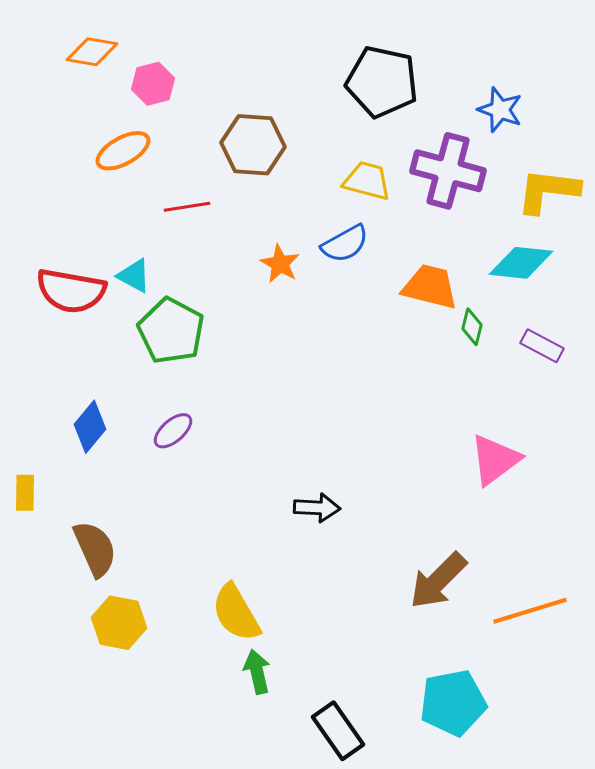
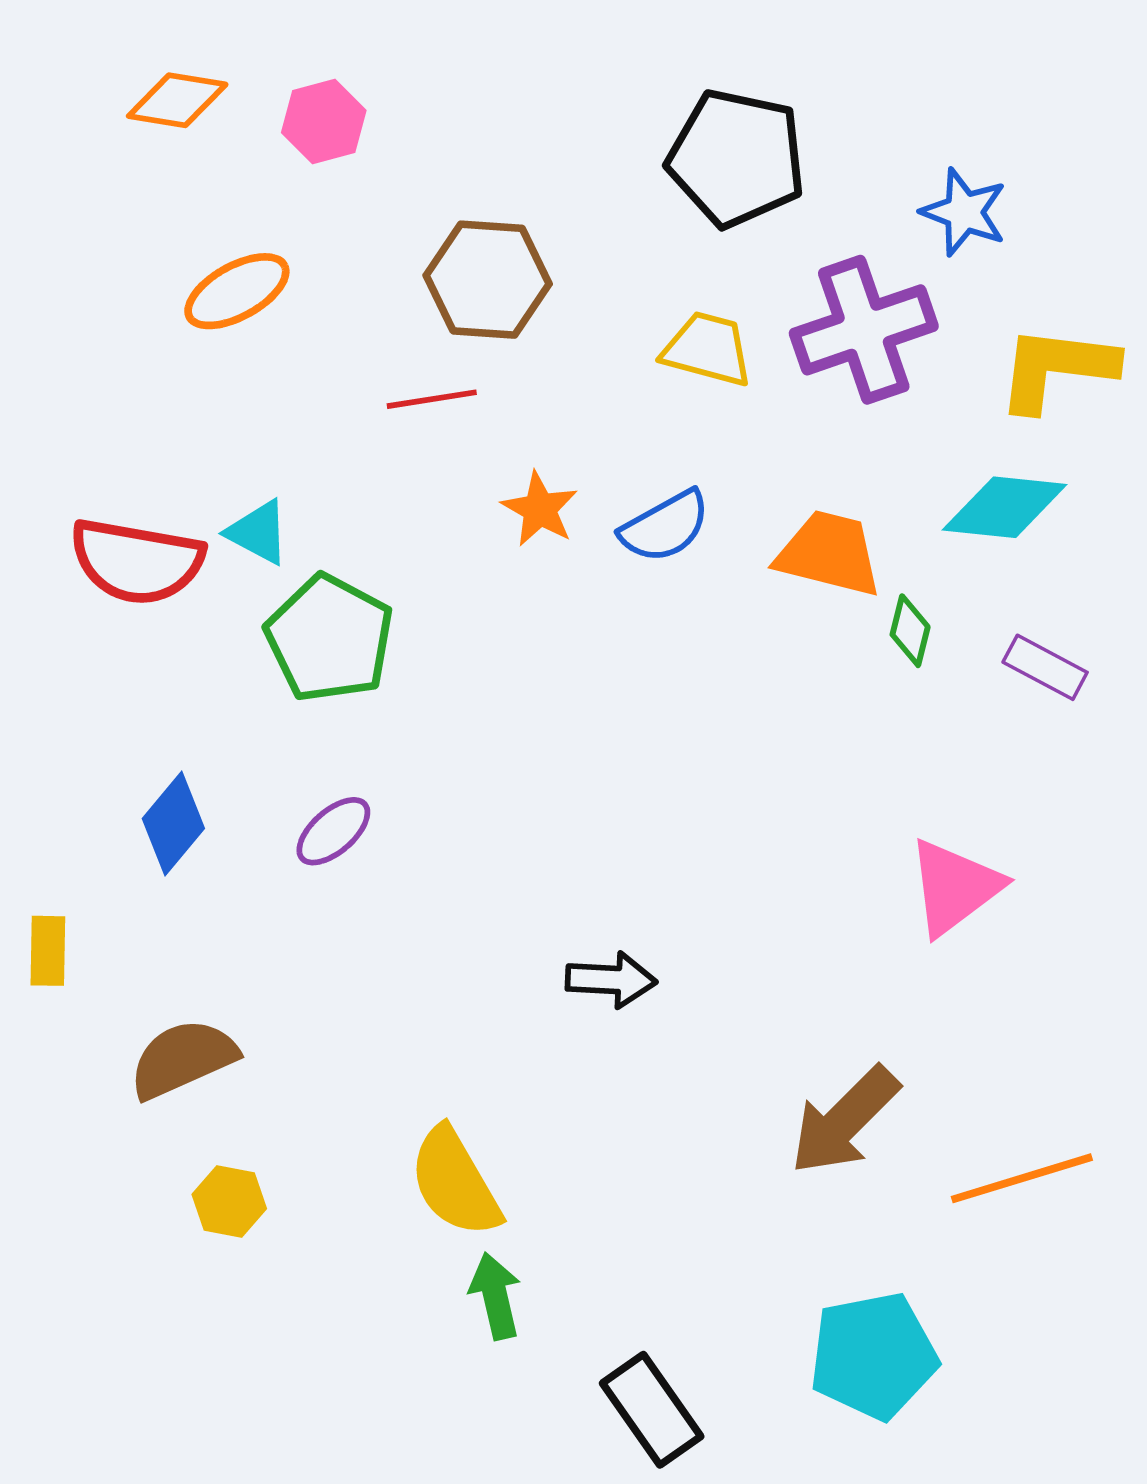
pink hexagon: (153, 84) -> (324, 121), moved
purple cross: (448, 171) -> (864, 330), turned -34
red line: (187, 207) -> (432, 399), moved
blue semicircle: (345, 244) -> (665, 526), moved
brown semicircle: (95, 549) -> (183, 1059), turned -90
yellow hexagon: (119, 623) -> (229, 1202), size x0.7

